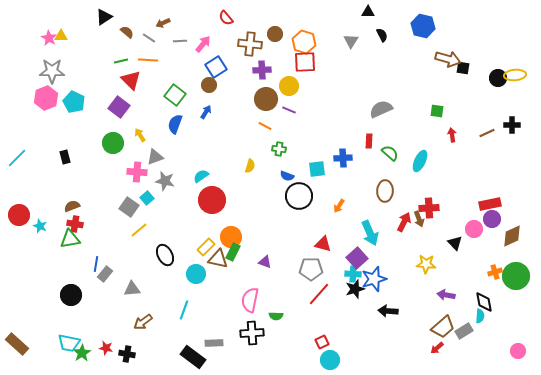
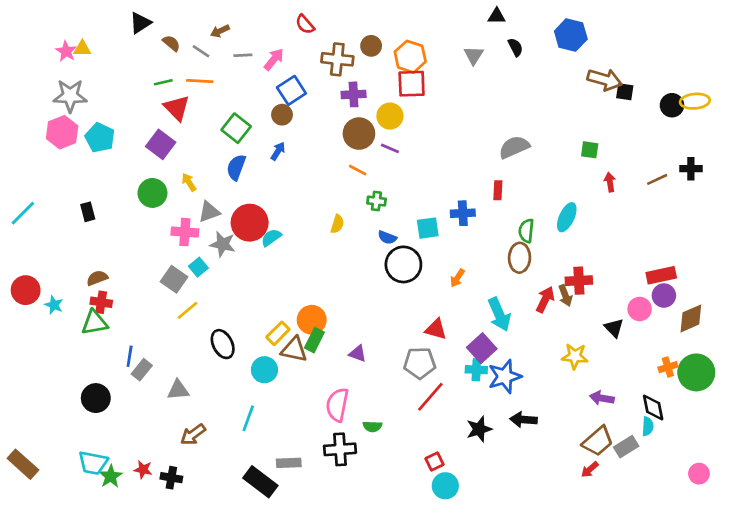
green semicircle: (390, 153) -> (526, 231), moved, turned -126
red circle: (212, 200) -> (250, 223), moved
black star: (355, 289) -> (479, 429), moved

